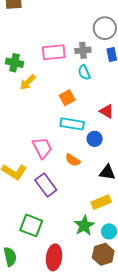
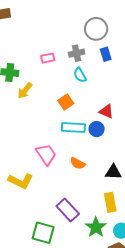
pink rectangle: (54, 52) -> (48, 58), size x0.6
blue circle: (95, 139) -> (97, 129), moved
purple rectangle: (46, 185) -> (68, 210), moved
yellow rectangle: (101, 202) -> (110, 202), turned -72

